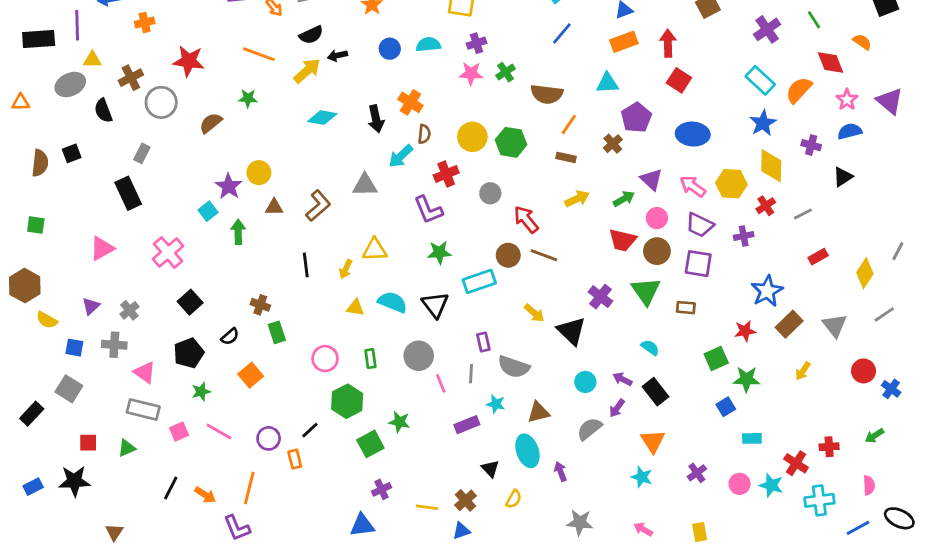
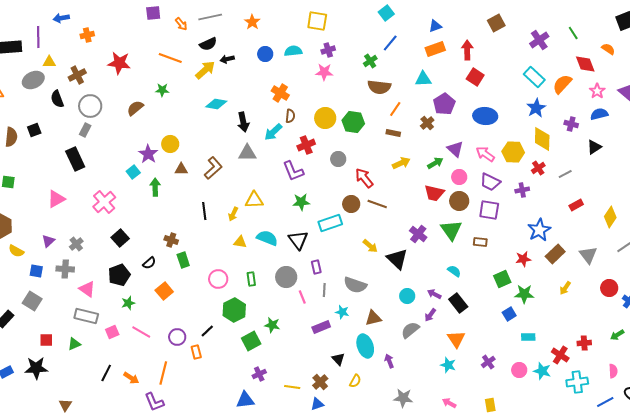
green cross: (505, 72) -> (370, 61), moved
gray circle: (161, 102) -> (90, 106), moved
black arrow: (376, 119) -> (243, 122), moved
purple rectangle: (483, 342) -> (316, 267), moved

